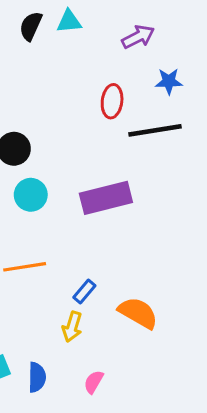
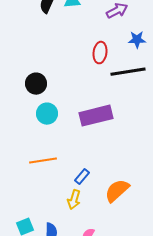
orange semicircle: (138, 313) -> (117, 191), turned -72

